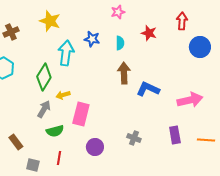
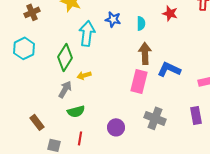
pink rectangle: (81, 114) -> (139, 81), moved
gray cross: (134, 138) -> (155, 118), size x1.5

